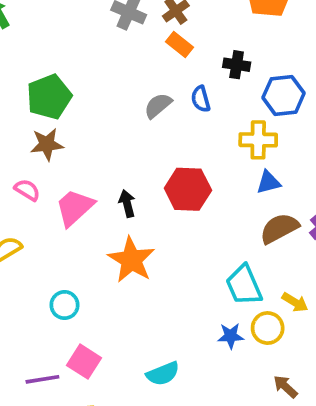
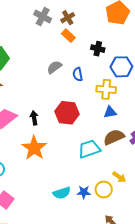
blue semicircle: (201, 99) -> (78, 74), moved
cyan trapezoid: (244, 285) -> (89, 149), moved, turned 90
cyan semicircle: (163, 374) -> (62, 193), moved

